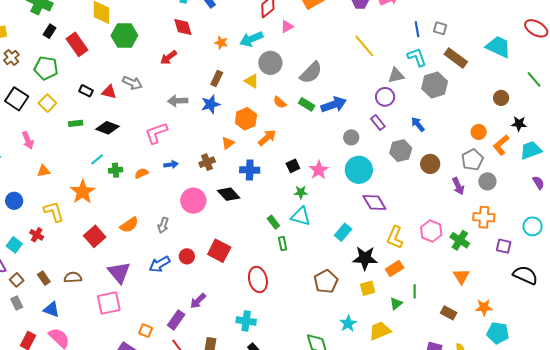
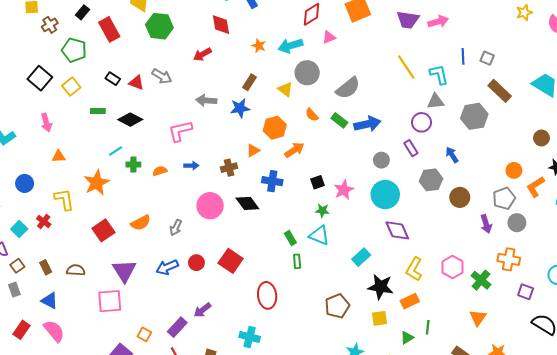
cyan L-shape: (417, 57) -> (439, 75), moved
brown cross: (11, 58) -> (50, 25), moved

